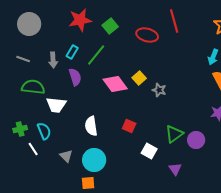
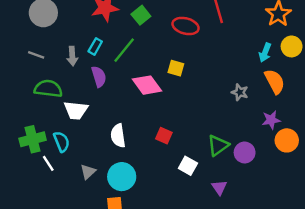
yellow square: (139, 78) -> (176, 68), moved, turned -32
gray star: (159, 90) -> (240, 92), moved
green cross: (20, 129) -> (33, 139), size x1.5
gray triangle: (66, 156) -> (88, 172), turned 32

